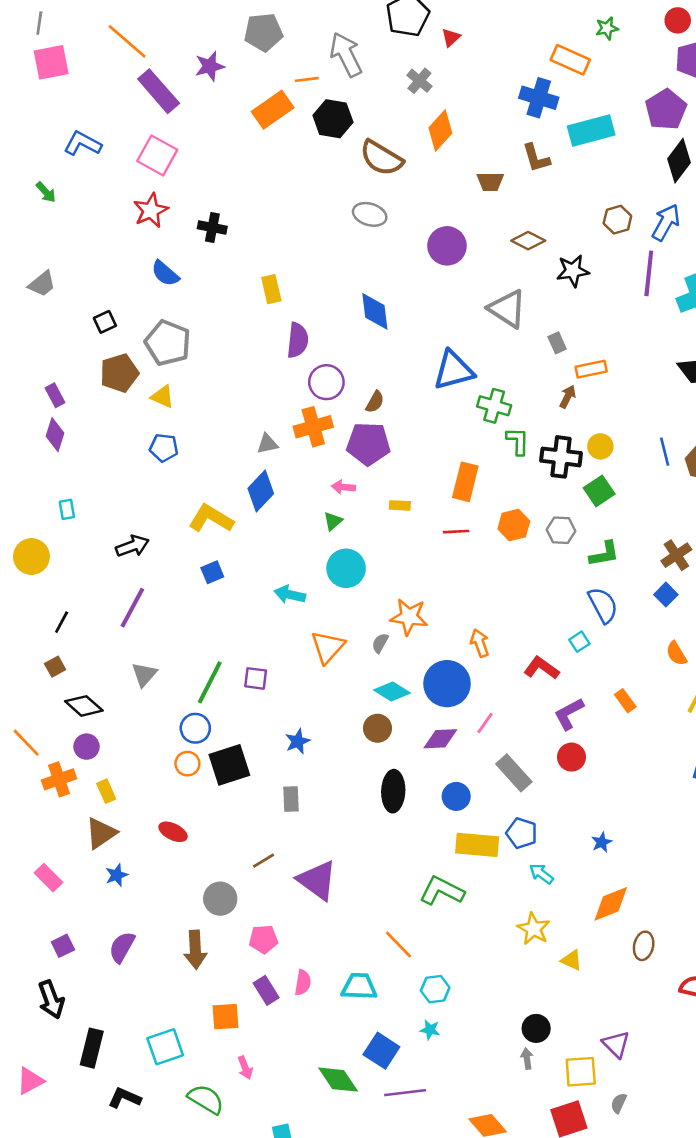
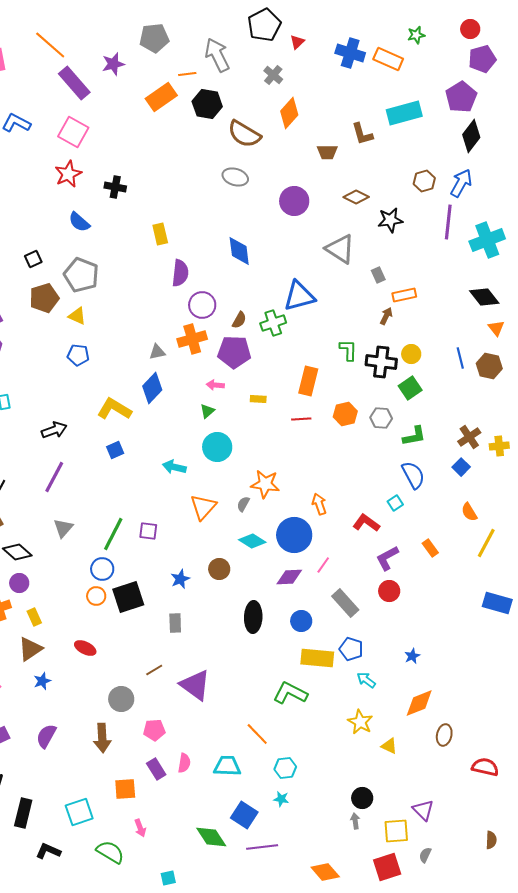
blue cross: (539, 98) -> (350, 53), moved
green cross: (494, 406) -> (273, 323), moved, turned -35
brown circle: (378, 728) -> (219, 569), moved

